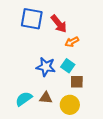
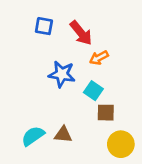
blue square: (32, 19) -> (44, 26), size x0.6
blue star: (46, 67) -> (62, 74), moved
yellow circle: (70, 105) -> (121, 144), moved

